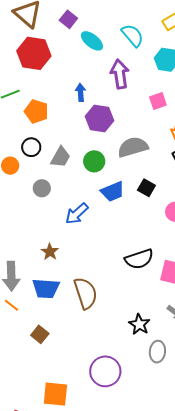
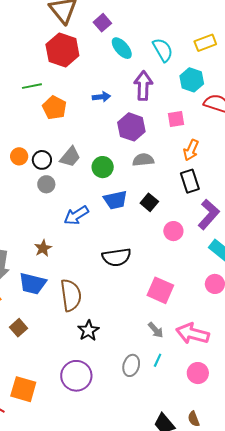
blue arrow: (81, 92) -> (101, 97), turned 78
purple hexagon: (100, 119) -> (131, 127), moved
black circle: (31, 147) -> (42, 160), moved
gray semicircle: (133, 147) -> (143, 160), size x0.7
black semicircle: (139, 259) -> (117, 257), moved
black star: (139, 324) -> (88, 330), moved

